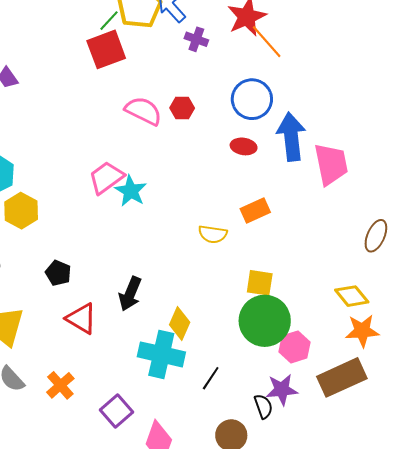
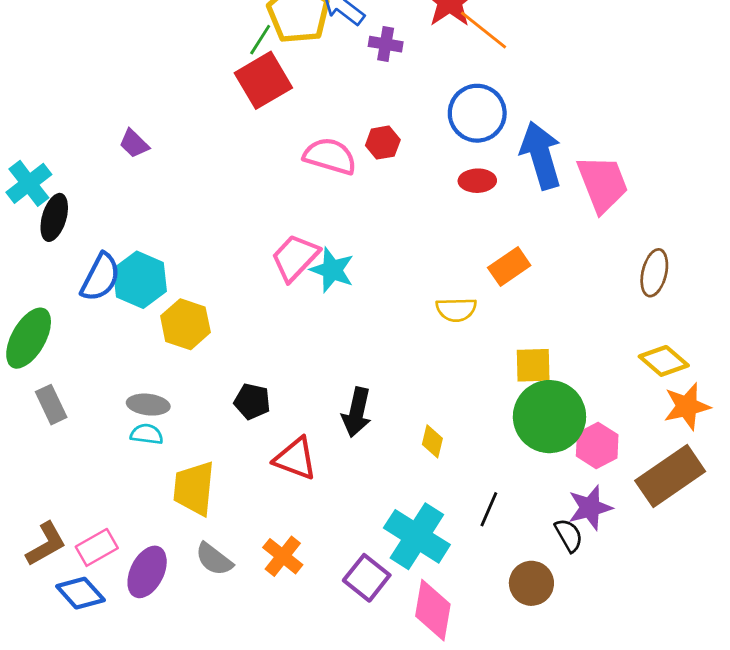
brown ellipse: (376, 236) -> (654, 273), moved
yellow diamond: (180, 324) -> (432, 441), size x0.7
cyan cross: (161, 354) -> (417, 536), moved, turned 30

